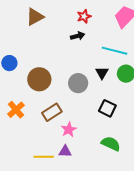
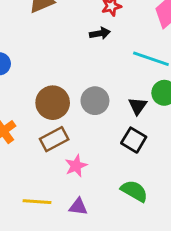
black triangle: (102, 73) -> (138, 106), moved
brown circle: (39, 79) -> (53, 103), moved
purple triangle: (65, 151) -> (78, 207), moved

